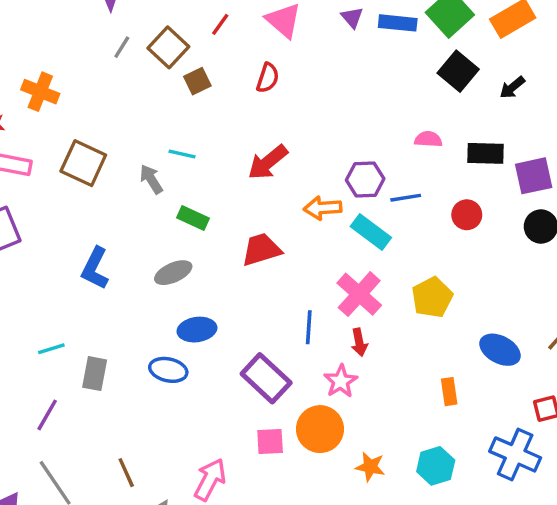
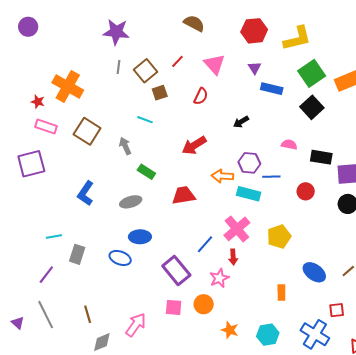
blue rectangle: (398, 23) -> (272, 89), moved
gray line: (122, 47) -> (118, 67), turned -32
black arrow: (512, 87) -> (241, 122), moved
orange cross: (40, 92) -> (68, 86), size x1.4
cyan line: (182, 154) -> (145, 120), moved
cyan rectangle: (371, 232) -> (249, 194), turned -30
blue line: (309, 327) -> (205, 244), turned 30
orange circle: (320, 429) -> (204, 304), size x0.7

